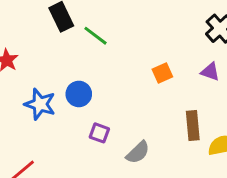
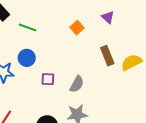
green line: (95, 36) -> (27, 27), moved
purple triangle: (210, 72) -> (108, 17), turned 40

